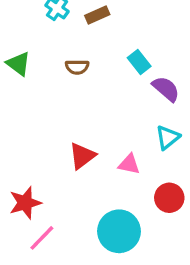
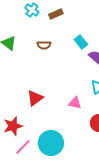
red triangle: (82, 156) -> (35, 98), moved
cyan circle: (119, 231) -> (51, 143), moved

